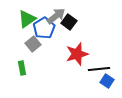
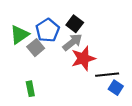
gray arrow: (56, 16) -> (72, 42), moved
green triangle: (27, 19) -> (19, 35), moved
green rectangle: (22, 68) -> (30, 89), moved

